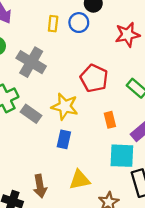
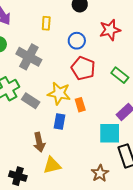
blue circle: (79, 23) -> (77, 41), moved
orange rectangle: (110, 120) -> (80, 105), moved
yellow triangle: (80, 180) -> (52, 165), moved
brown arrow: (40, 186) -> (39, 142), moved

